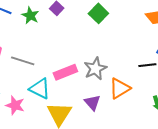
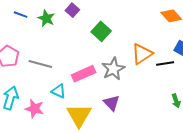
green square: (98, 13) -> (101, 31), moved
orange triangle: (120, 88) -> (142, 54), moved
cyan triangle: (40, 89) -> (59, 91), size x0.7

